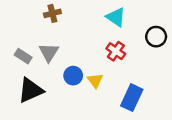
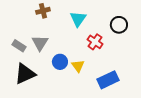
cyan triangle: (116, 17) -> (78, 19), moved, turned 30
black circle: (156, 37) -> (119, 25), moved
blue rectangle: (132, 98) -> (108, 80), turned 40

